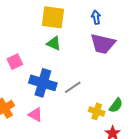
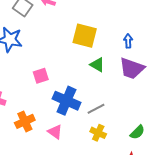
green triangle: (54, 43) -> (97, 65), moved
yellow cross: (97, 111) -> (98, 133), moved

